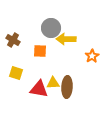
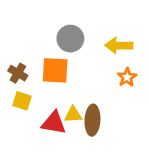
yellow arrow: (66, 39) -> (119, 45), moved
brown cross: (13, 40) -> (18, 73), moved
orange square: (40, 51) -> (55, 70), size x1.5

